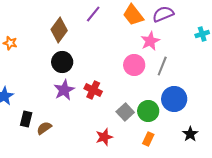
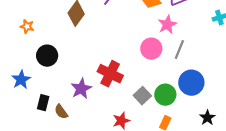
black circle: (62, 62) -> (47, 56), moved
purple star: (64, 90) -> (81, 89), moved
red cross: (93, 90) -> (110, 74), size x1.4
brown semicircle: (44, 128) -> (61, 112), turned -91

